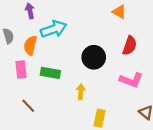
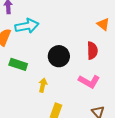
orange triangle: (119, 12) -> (103, 24), moved
red semicircle: (130, 46) -> (92, 51), turned -30

